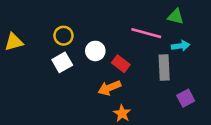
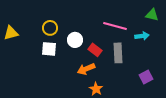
green triangle: (176, 17) -> (152, 15), moved
white square: (62, 62) -> (49, 49), turned 35
gray rectangle: (164, 68) -> (118, 53), moved

